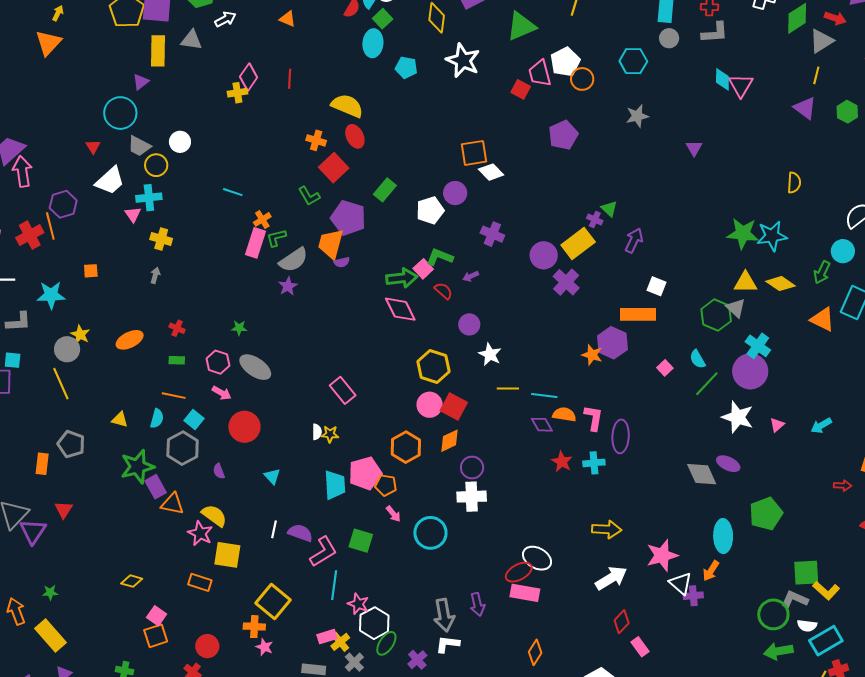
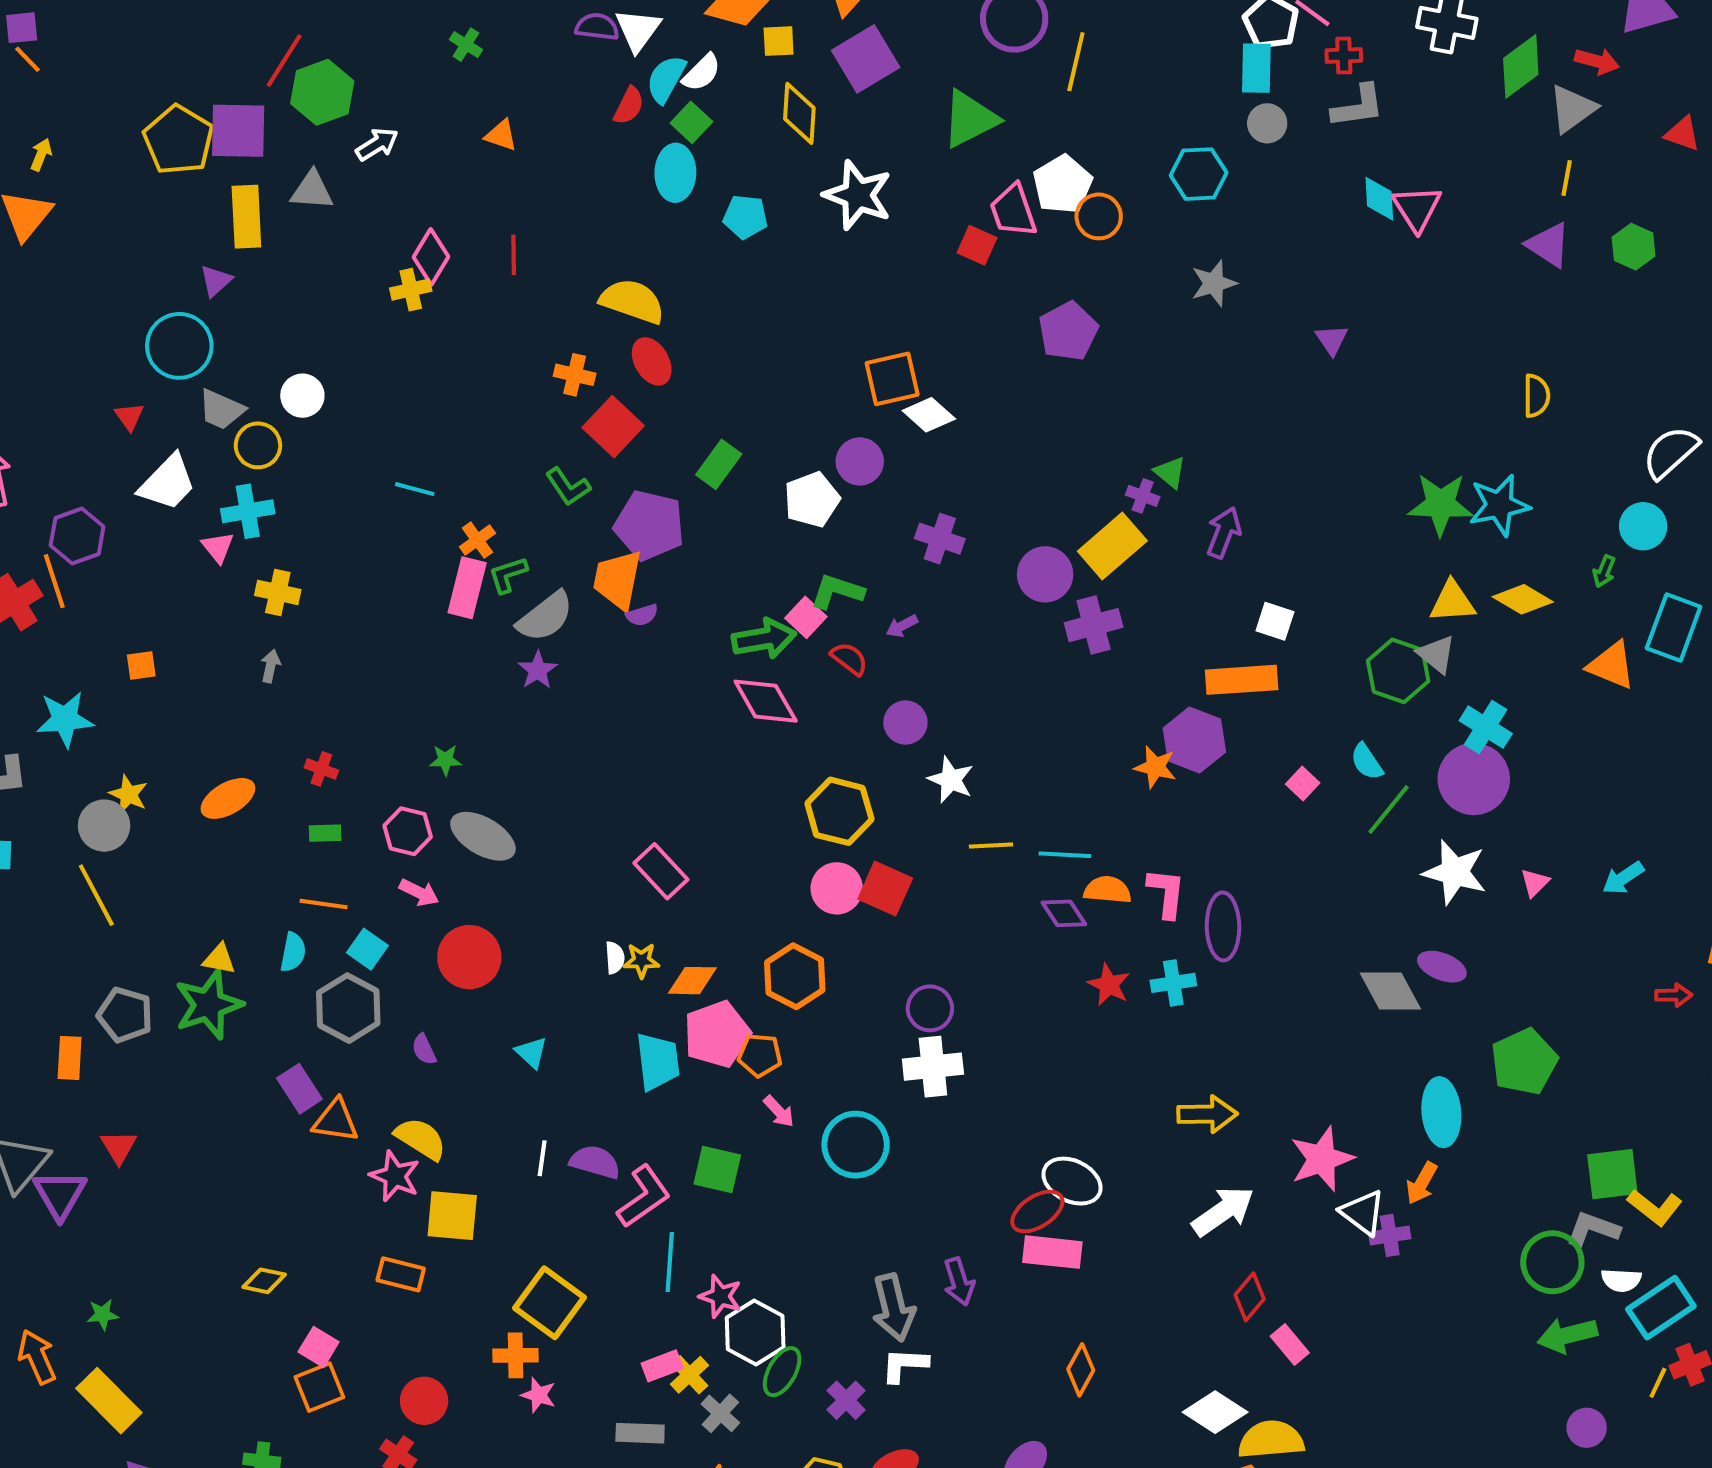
green arrow: (822, 272) -> (1604, 571), size x0.7
purple cross: (566, 282) -> (1094, 625), turned 36
orange diamond: (450, 441) -> (692, 981), moved, turned 30
green star: (137, 467) -> (209, 1005), moved

